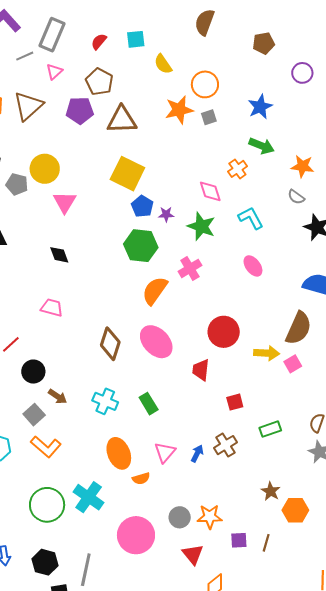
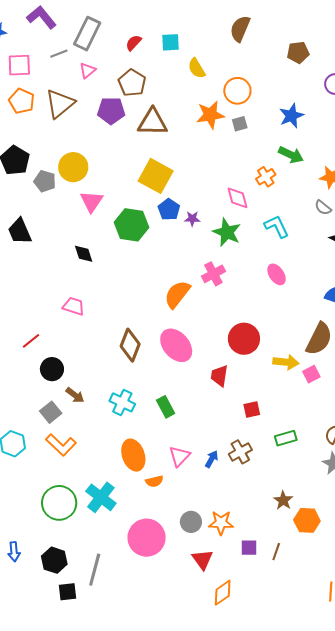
green hexagon: (141, 246) -> (132, 225), moved

